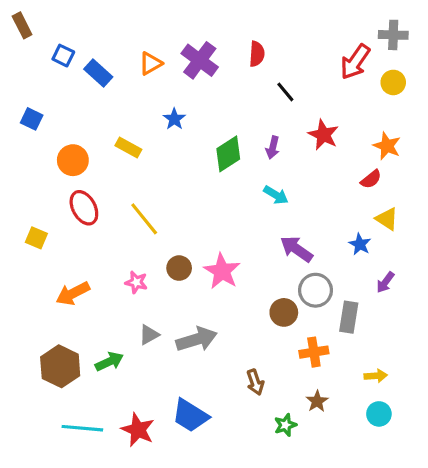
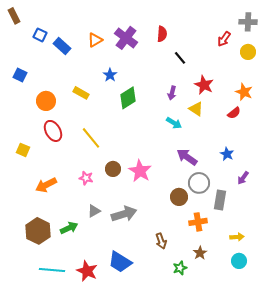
red arrow: (355, 62) -> (224, 39), size x0.7
green diamond: (228, 154) -> (128, 98), moved
yellow triangle: (387, 219) -> (196, 109), moved

